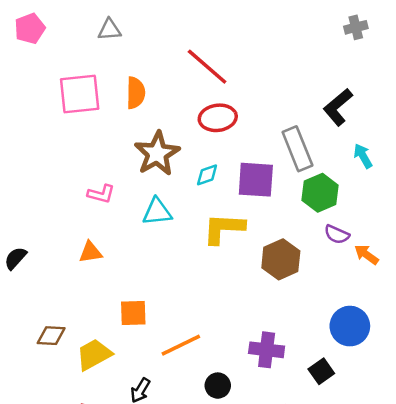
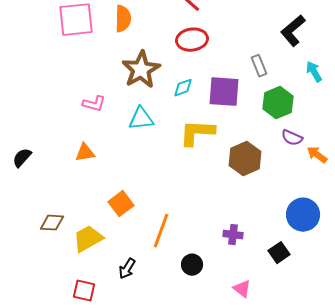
gray rectangle: (297, 149) -> (259, 66), size x0.6
orange square: (133, 313) -> (121, 204), turned -35
orange line: (181, 345) -> (161, 231), turned -44
purple cross: (267, 350) -> (233, 235), size x0.7

